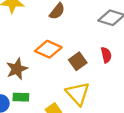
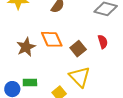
orange diamond: (48, 49) -> (52, 39), turned 45
brown star: (17, 69) -> (26, 47), moved

